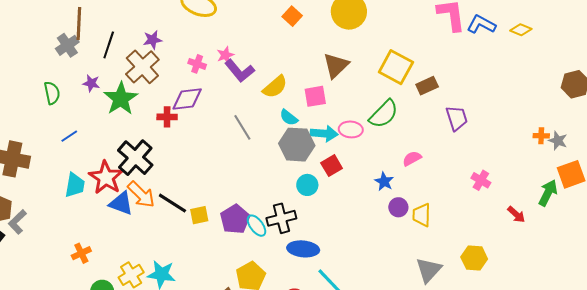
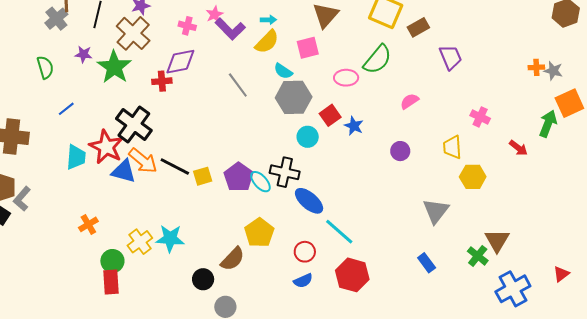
cyan arrow: (324, 134) -> (268, 20), moved, size x0.6
blue star: (384, 182) -> (354, 126), moved
yellow trapezoid: (422, 215) -> (452, 147), moved
black cross: (281, 218) -> (285, 172), turned 32
blue ellipse: (303, 249) -> (309, 201), turned 40
yellow hexagon: (474, 258) -> (473, 177), moved

